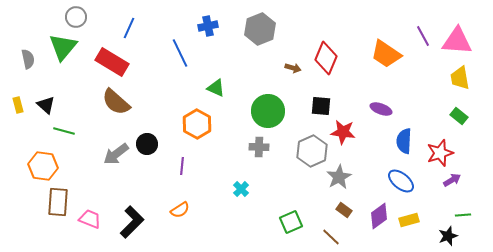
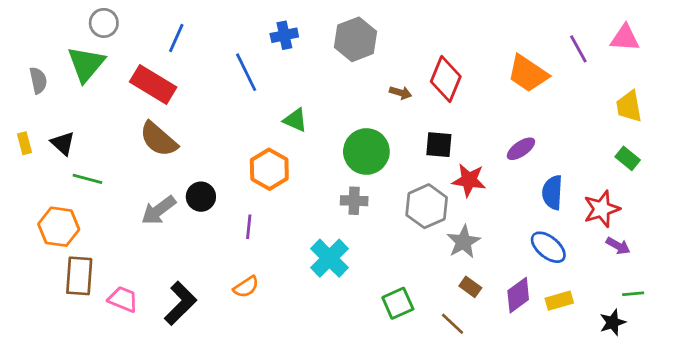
pink triangle: (457, 41) -> (625, 38), moved, size x0.7
purple ellipse: (381, 109) -> (521, 149), turned -55
purple arrow: (452, 180) -> (618, 246), turned 60
cyan cross: (241, 189) -> (329, 258), size x1.8

